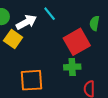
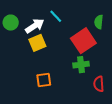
yellow square: (13, 39) -> (37, 43), moved, turned 36
orange square: (32, 80) -> (44, 80), size x0.7

